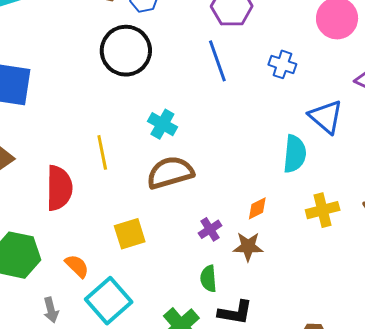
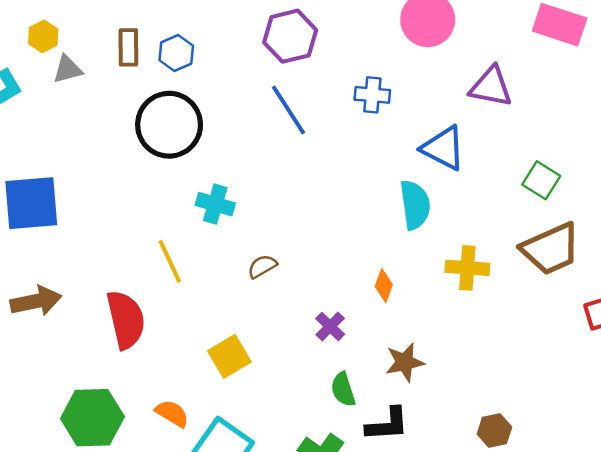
cyan cross: (162, 124) -> (215, 204), moved
brown semicircle: (170, 173) -> (262, 266), size x0.5
orange diamond: (257, 208) -> (384, 286), turned -30
yellow cross: (323, 210) -> (467, 268), turned 32
brown star: (248, 247) -> (405, 362), moved

